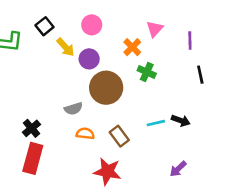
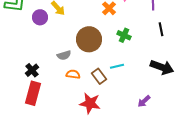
purple circle: (89, 59) -> (40, 17), moved
green cross: (147, 72) -> (124, 35), moved
black arrow: (181, 120) -> (162, 67), moved, size x1.6
cyan line: (156, 123) -> (117, 66), moved

